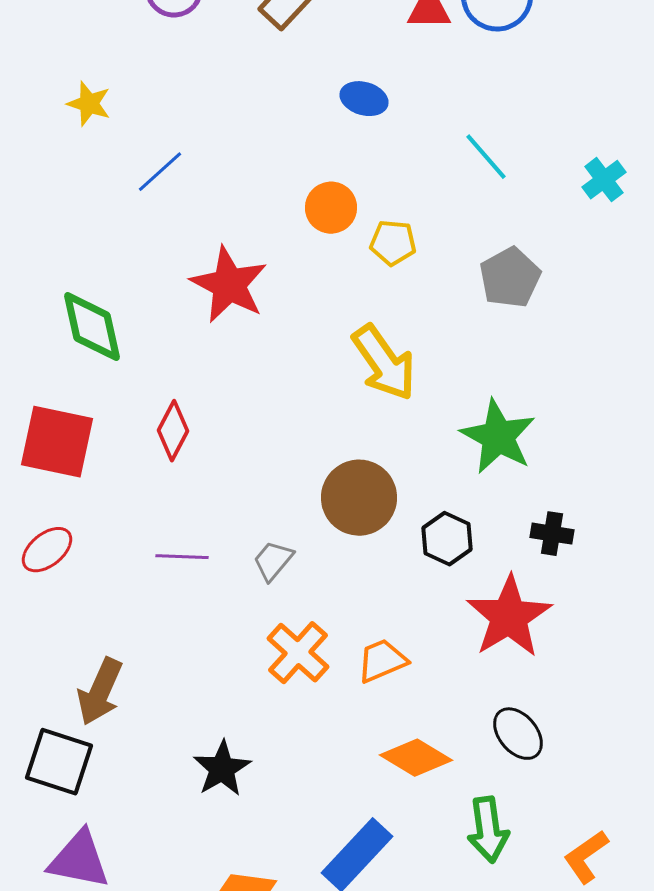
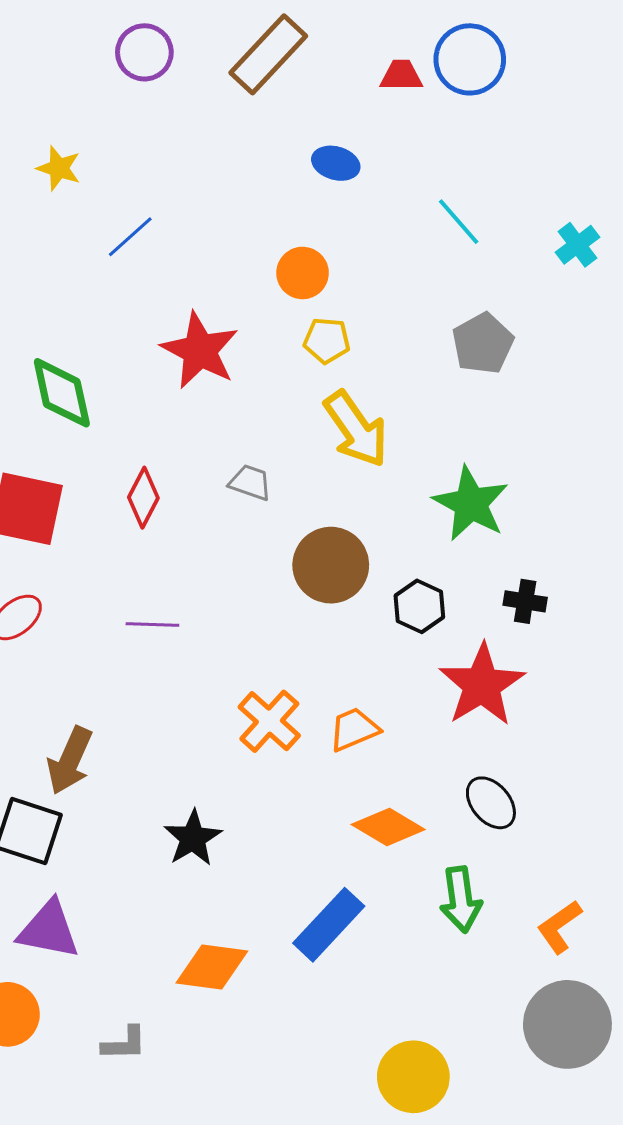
yellow pentagon: (393, 243) -> (327, 340), moved
gray trapezoid: (273, 561) -> (250, 483), moved, turned 69

